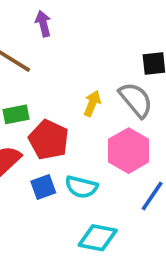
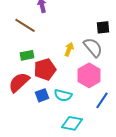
red pentagon: (49, 140) -> (45, 69), turned 30

